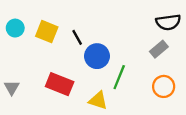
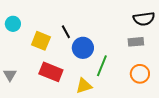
yellow square: (47, 32) -> (41, 41), moved
gray rectangle: (159, 49) -> (136, 42), turned 35
yellow triangle: (98, 101) -> (84, 86), turned -36

